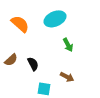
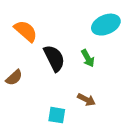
cyan ellipse: (55, 19) -> (106, 25), moved
black semicircle: (33, 64) -> (54, 58), moved, size x1.5

